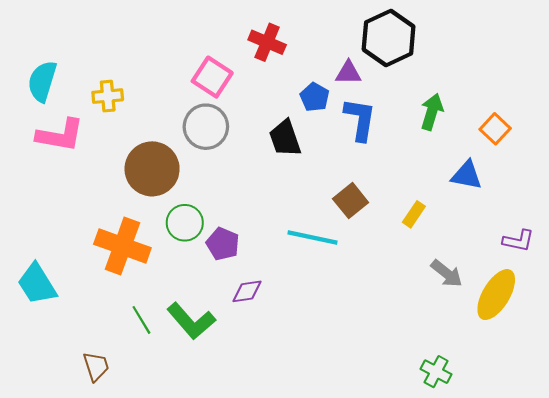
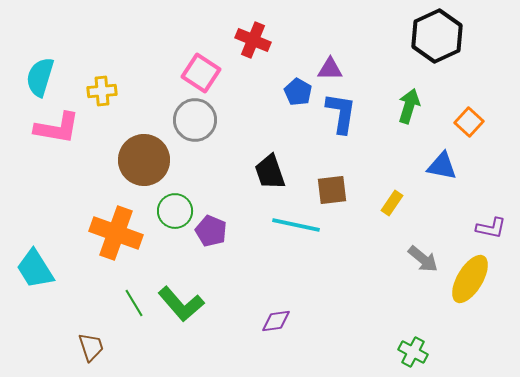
black hexagon: (389, 38) -> (437, 36), moved
black trapezoid: (285, 138) -> (270, 172), moved
brown square: (351, 201) -> (332, 190), turned 32
purple diamond: (247, 291) -> (276, 321), moved

